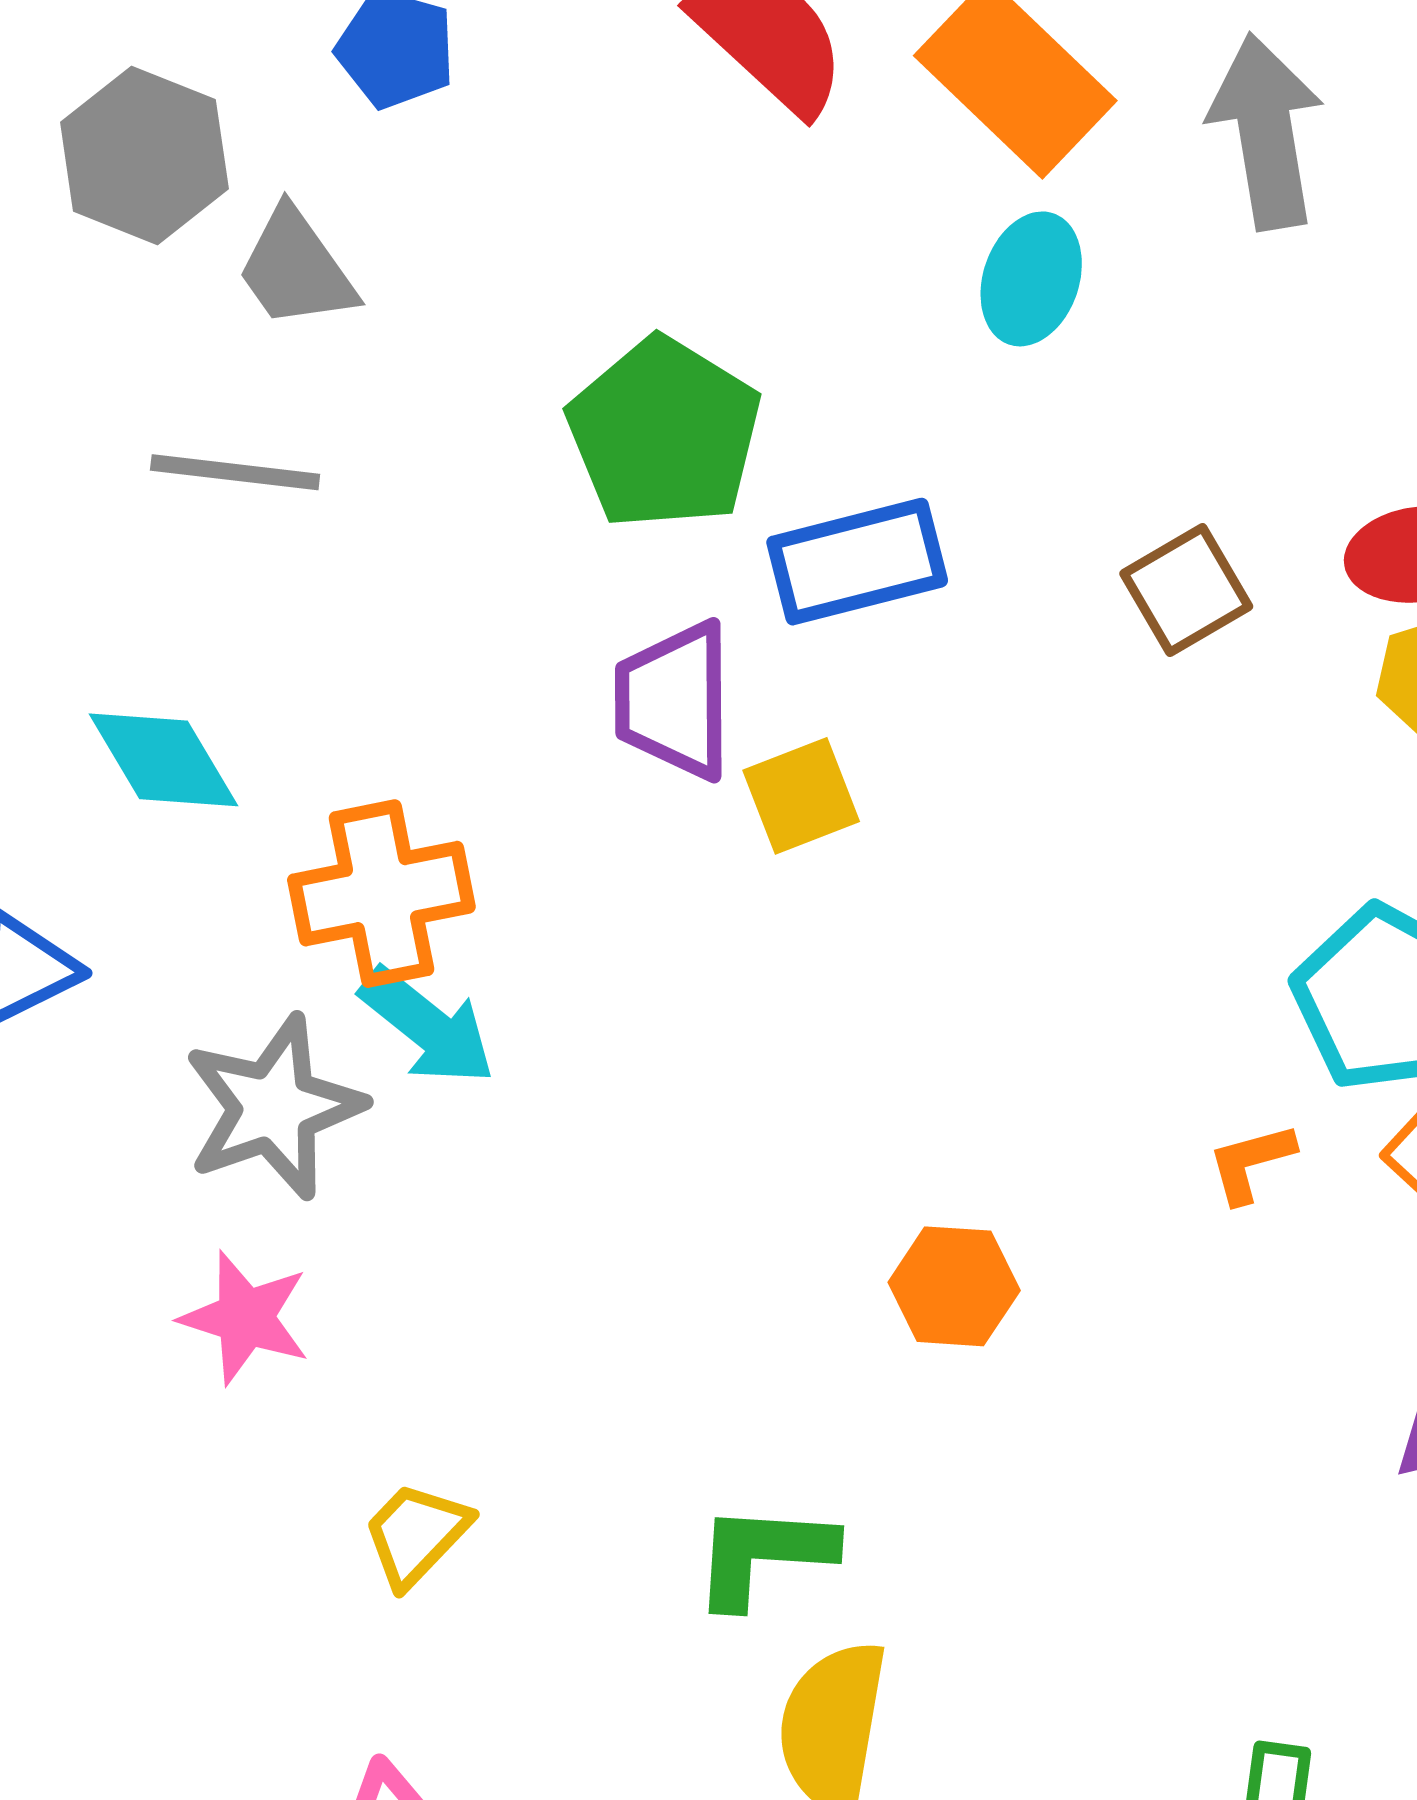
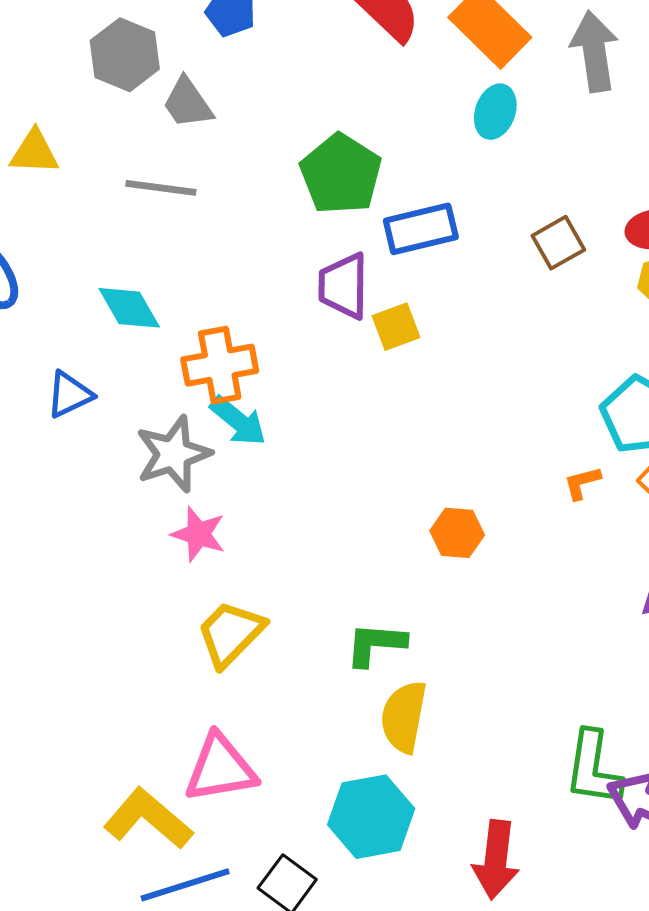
pink star: (245, 1318) -> (198, 534), moved
yellow trapezoid: (416, 1534) -> (231, 633), size x1.5

